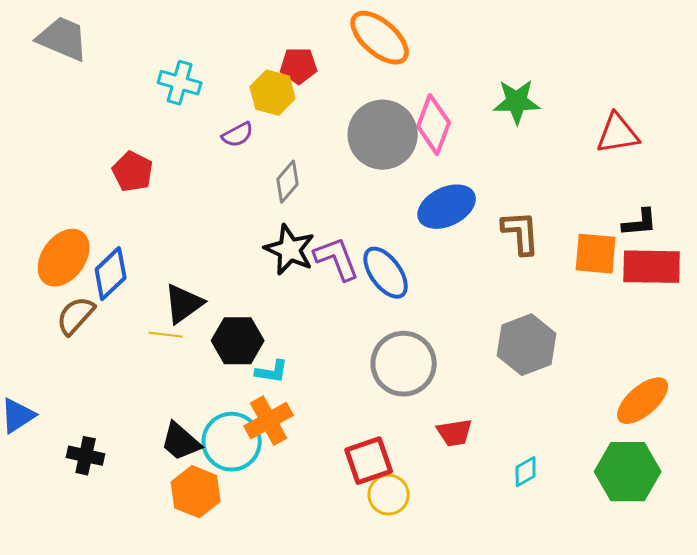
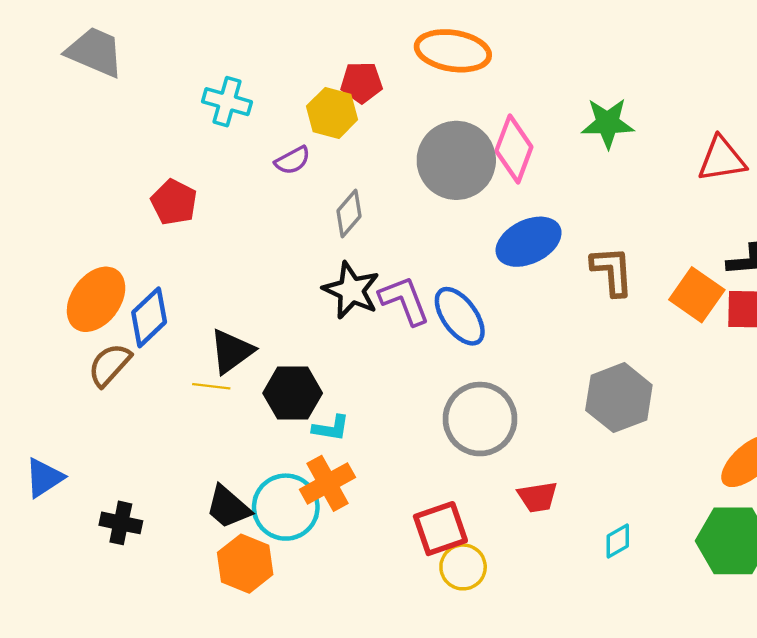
orange ellipse: (380, 38) -> (453, 51), turned -32
orange square: (596, 254) -> (697, 295), turned 30

